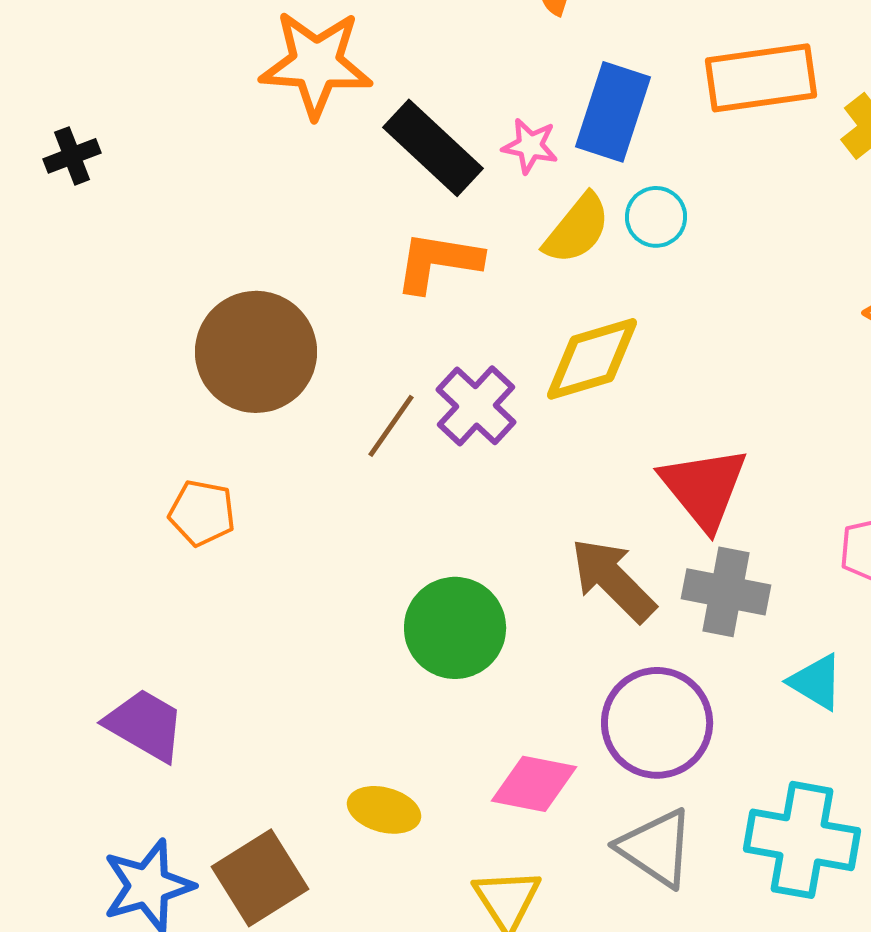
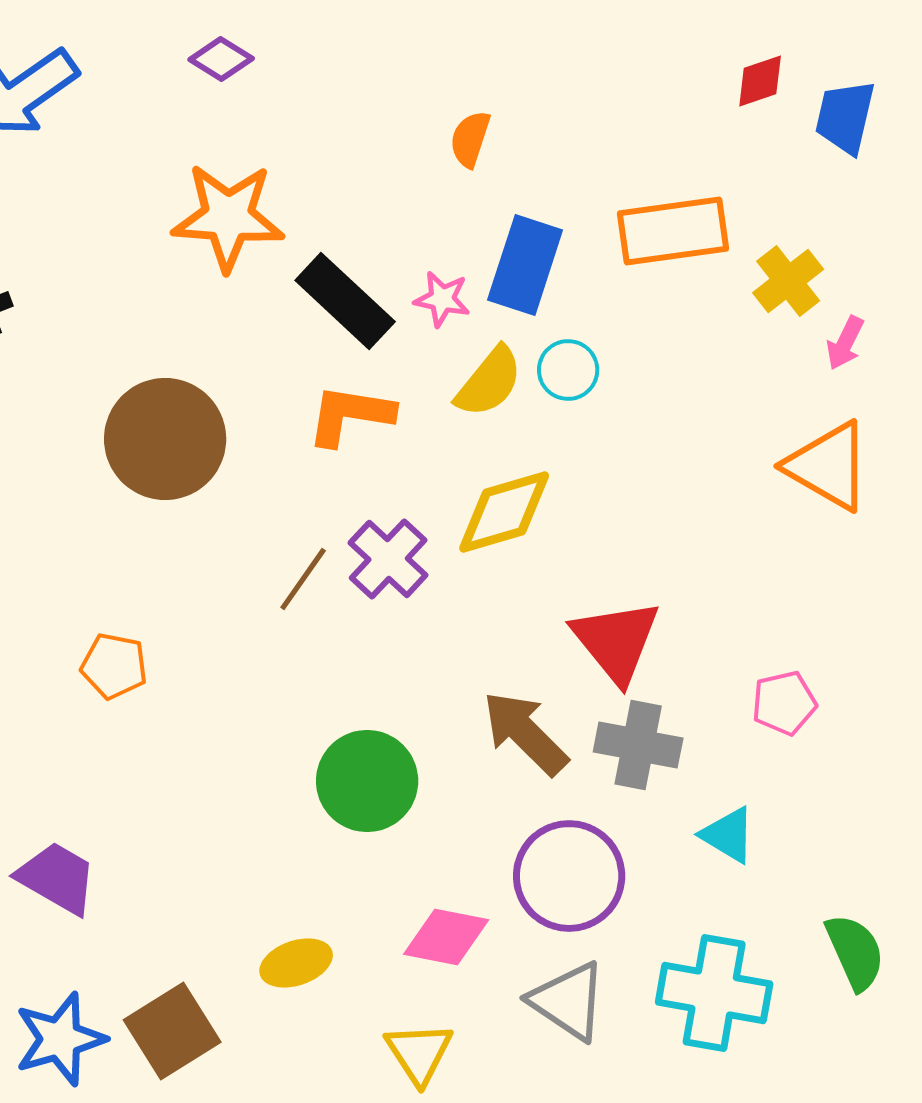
brown circle: (256, 352) -> (165, 439), moved
yellow ellipse: (384, 810) -> (296, 963), turned -34

